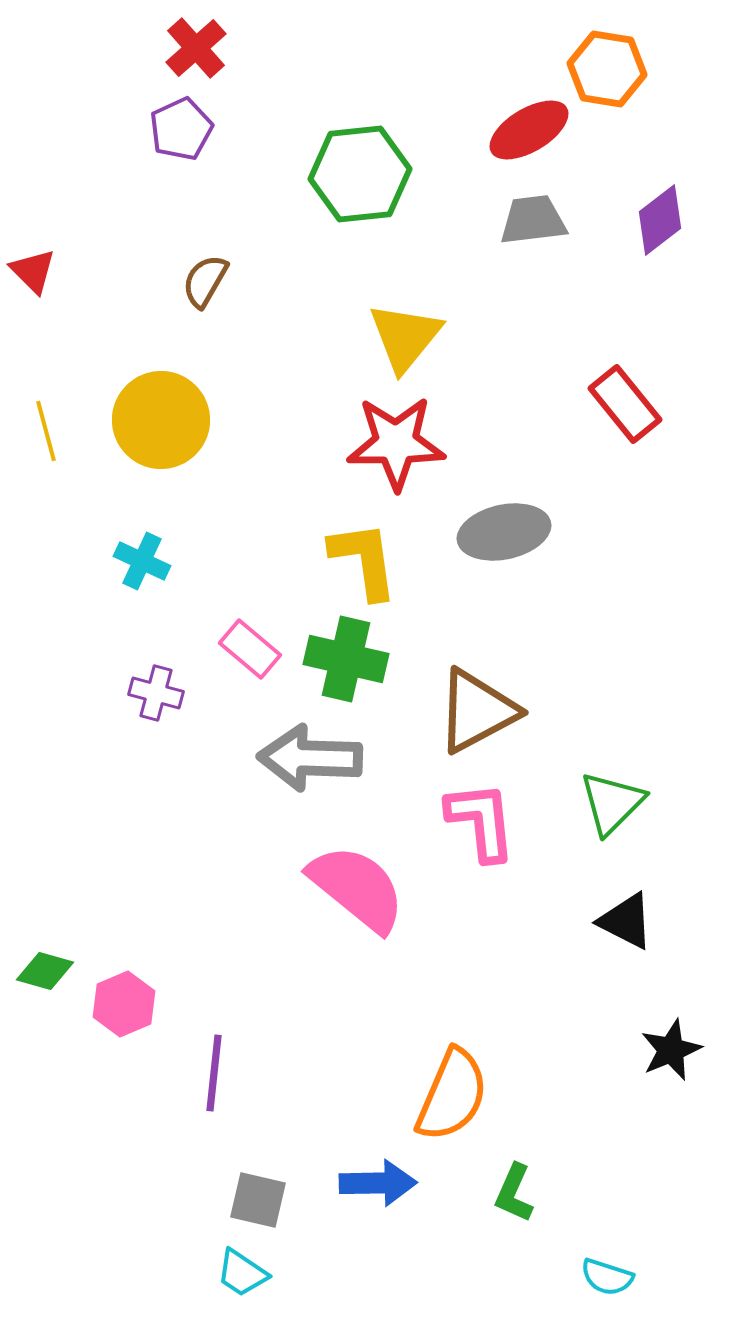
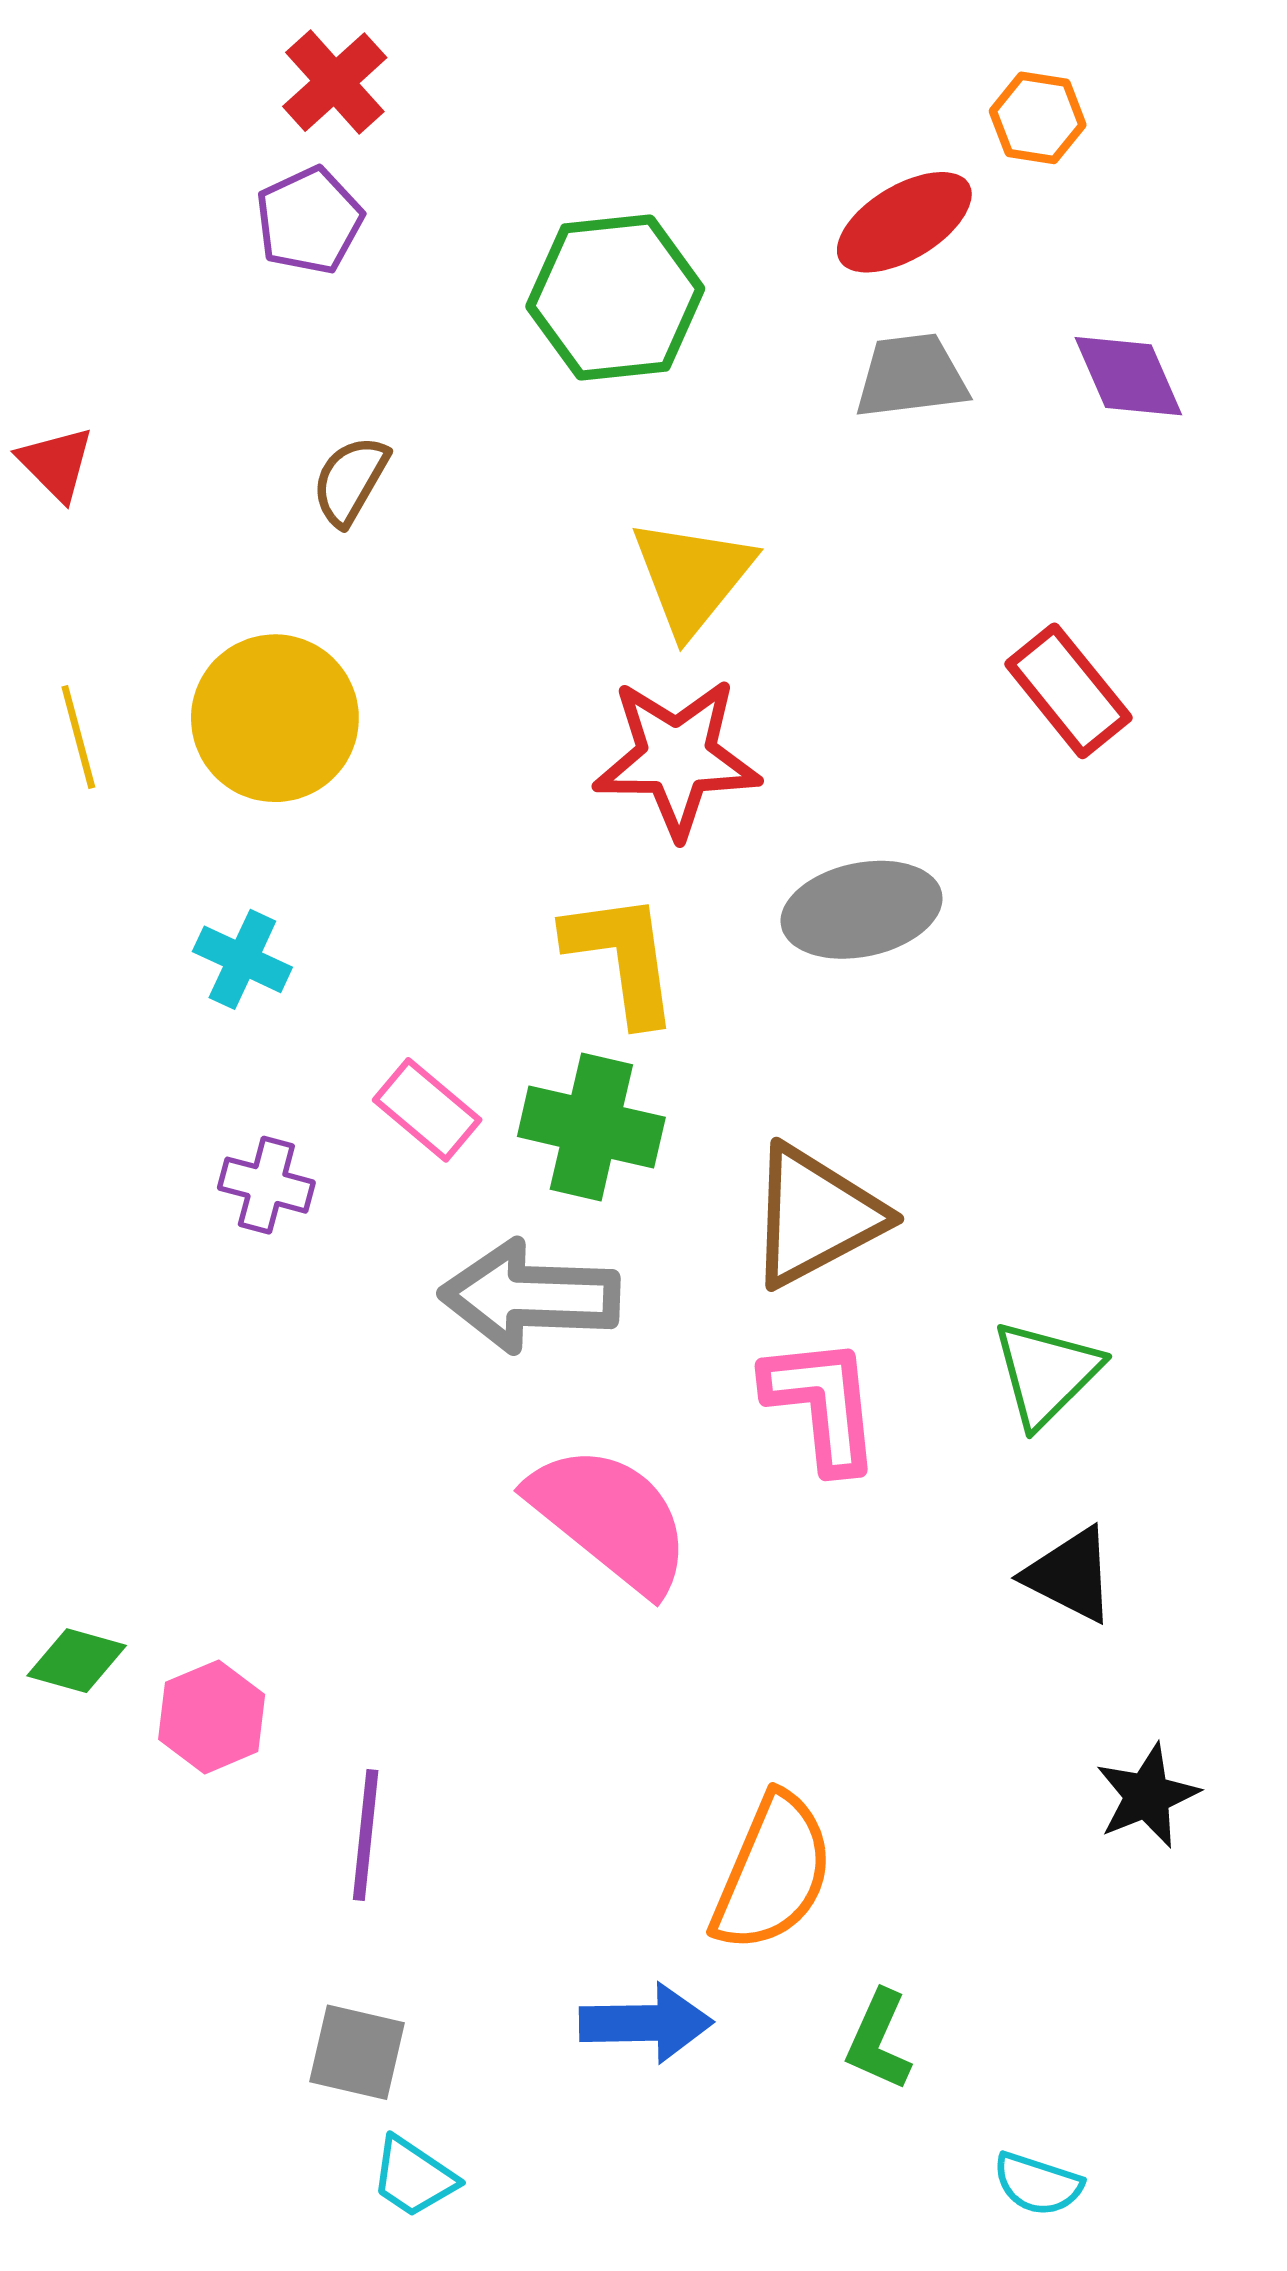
orange hexagon: (607, 69) -> (1038, 118), size x0.7
purple diamond: (660, 220) -> (1128, 376), turned -76
gray square: (258, 1200) -> (357, 2052), moved

